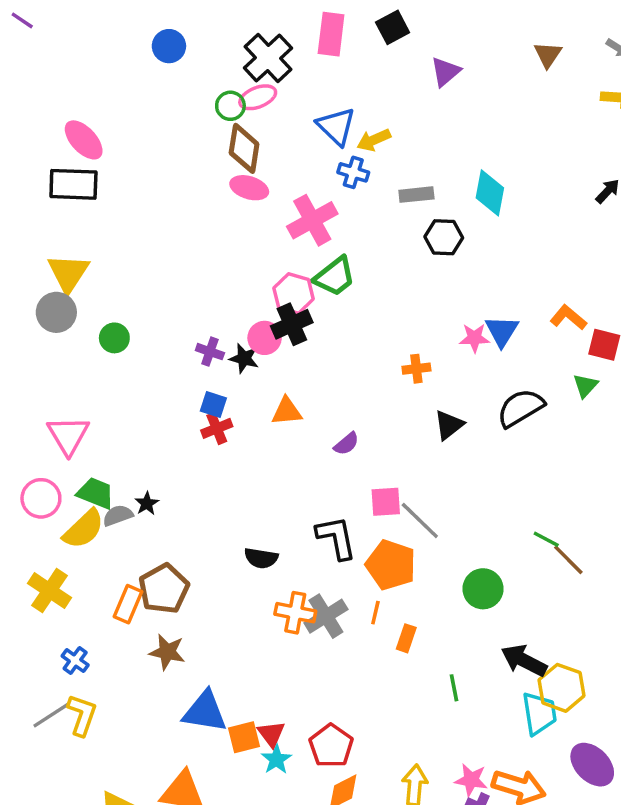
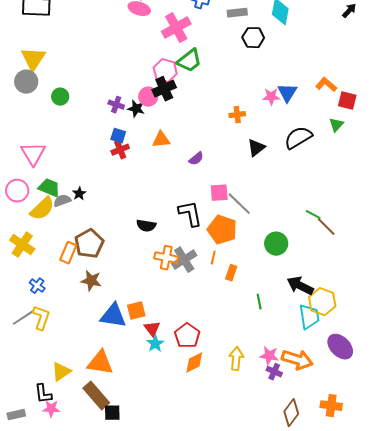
orange square: (244, 737) -> (136, 311), moved

